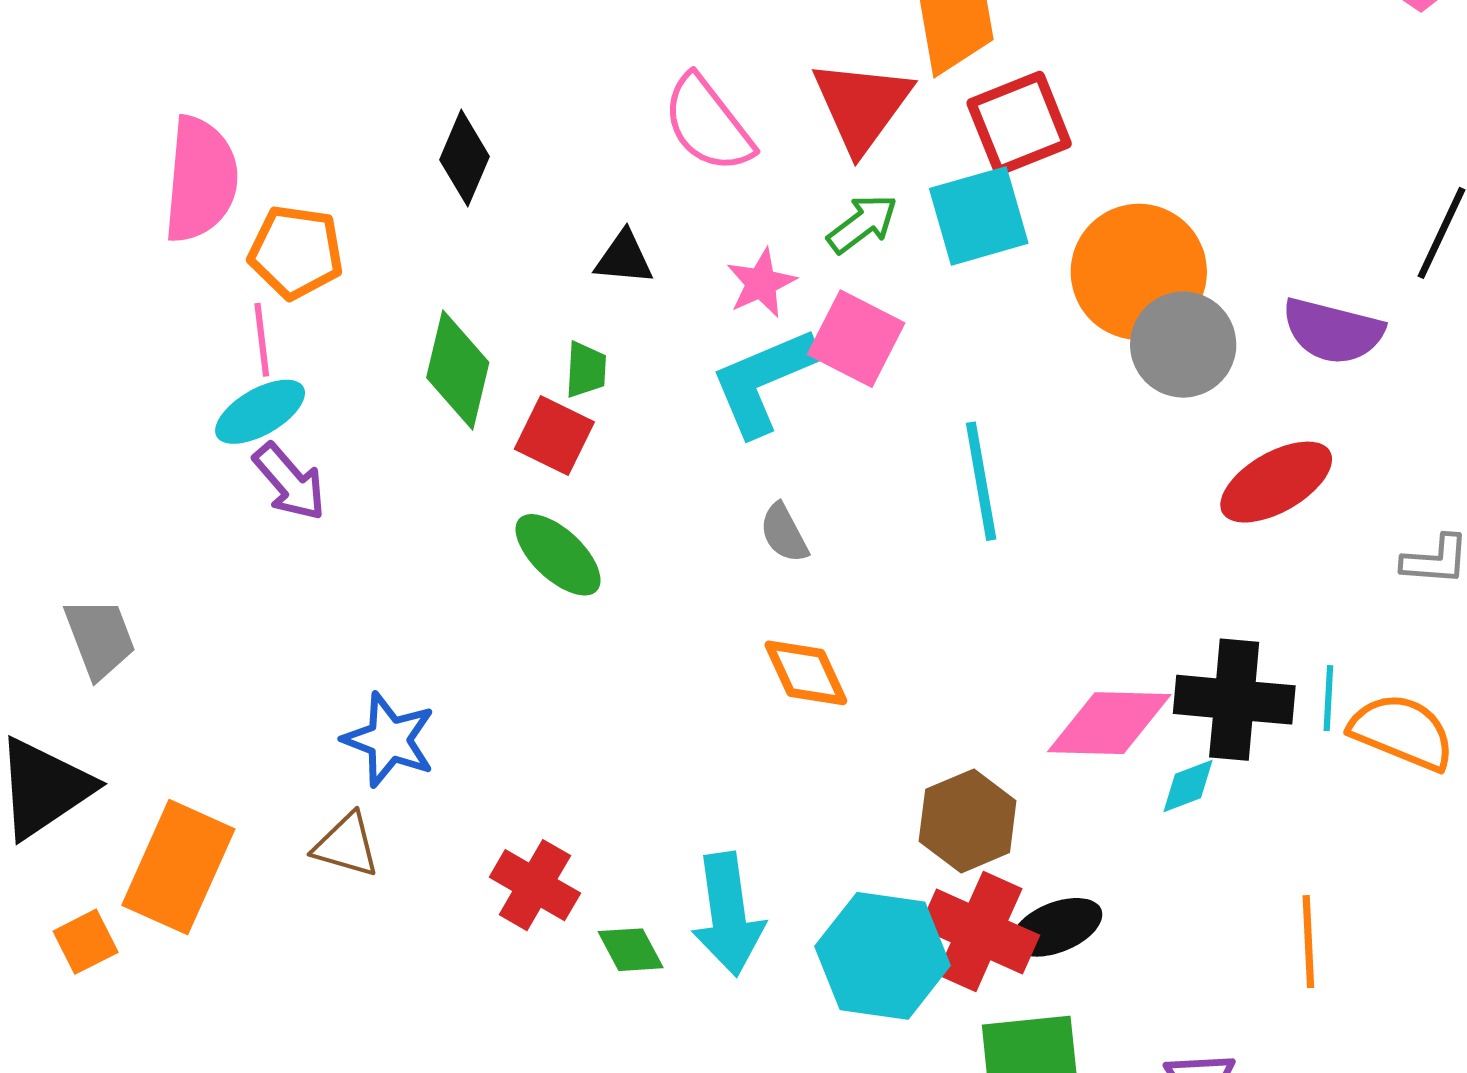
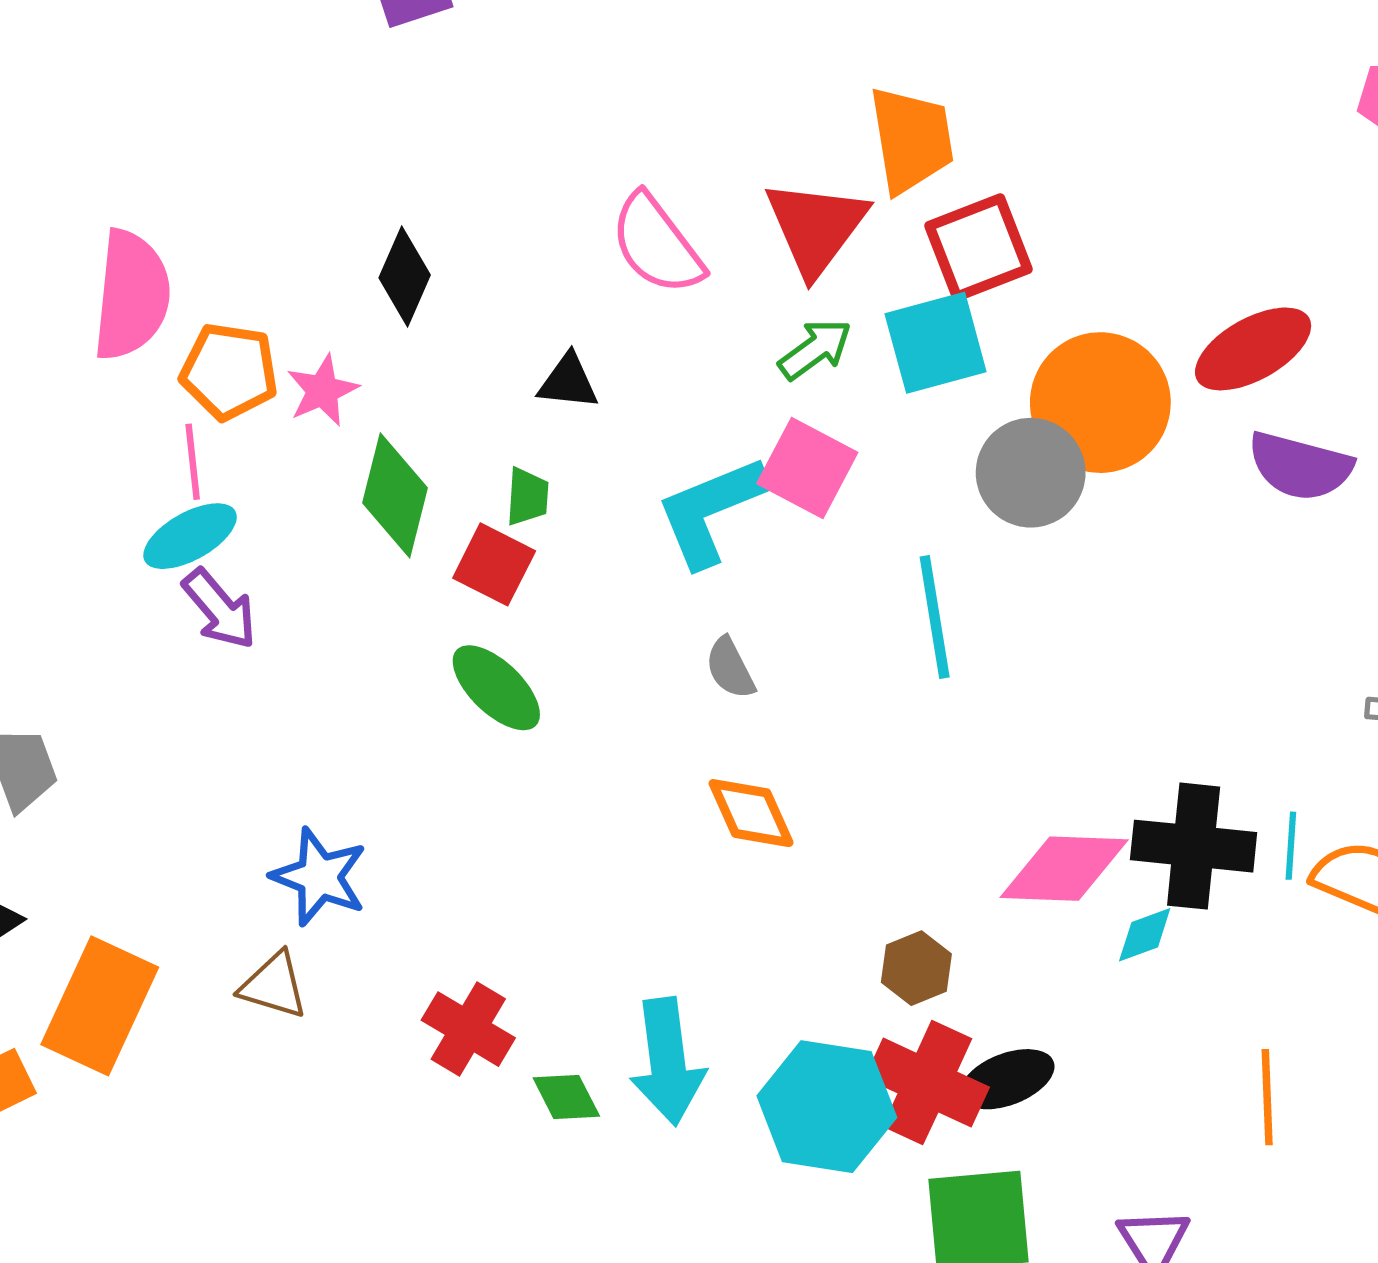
pink star: (761, 283) -> (322, 390), moved
gray circle: (1183, 345) -> (1031, 473), moved
red ellipse: (1276, 482) -> (1253, 349), moved
brown hexagon: (968, 821) -> (916, 968), size x0.7

